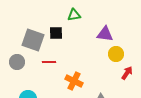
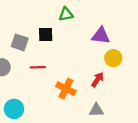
gray square: (33, 40) -> (20, 42), size x0.7
red arrow: (127, 73) -> (97, 80), moved

